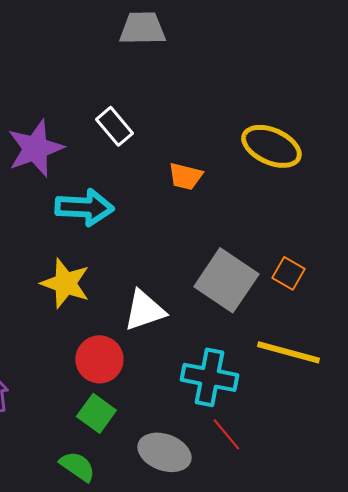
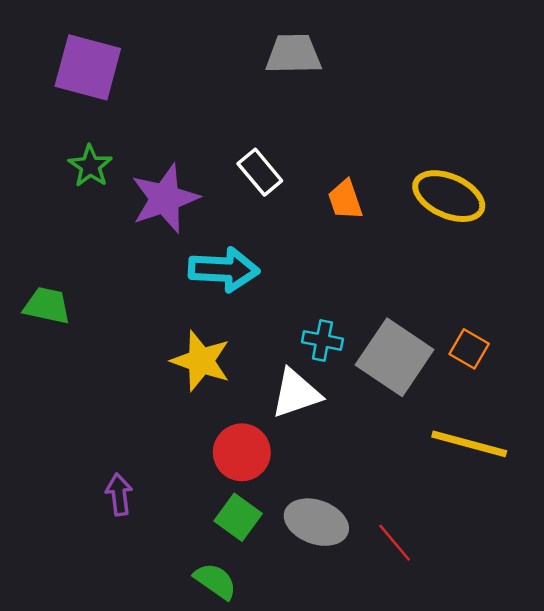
orange trapezoid: (185, 176) -> (345, 200), moved, turned 57
cyan cross: (209, 377) -> (322, 340), moved, size x0.6
gray ellipse: (164, 452) -> (316, 522), moved

